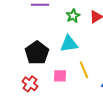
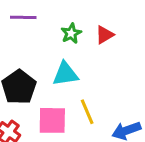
pink square: (60, 76) -> (52, 120), size x1.5

